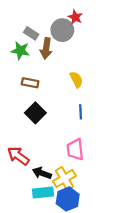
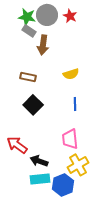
gray circle: (62, 30) -> (47, 15), moved
green star: (20, 51) -> (27, 17), moved
yellow semicircle: (76, 80) -> (71, 74), turned 98
yellow cross: (64, 179) -> (78, 165), moved

